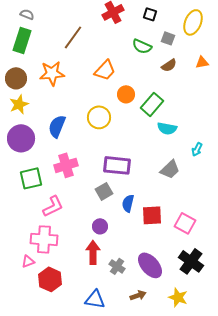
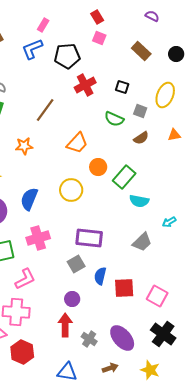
orange star: (52, 73) -> (24, 146), size x0.7
cyan arrow: (197, 149) -> (169, 222), turned 32

